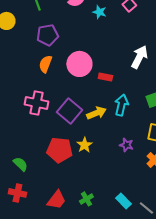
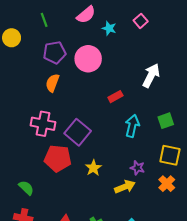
pink circle: (79, 64) -> (88, 59), moved
red rectangle: (105, 77) -> (115, 97), turned -40
yellow arrow: (96, 113) -> (125, 187), moved
red pentagon: (59, 150) -> (58, 158), moved

